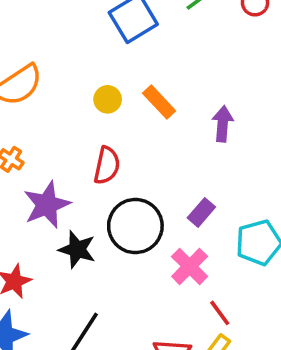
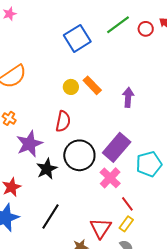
yellow circle: (108, 99) -> (71, 87), moved
purple rectangle: (201, 212) -> (117, 147), size x1.8
black star: (77, 249) -> (47, 169), turned 30

